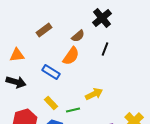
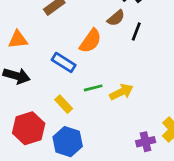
brown semicircle: (78, 36) -> (116, 18), moved
green line: (73, 110) -> (93, 88), moved

